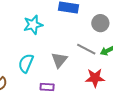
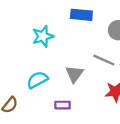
cyan semicircle: (26, 63) -> (37, 80), turned 42

